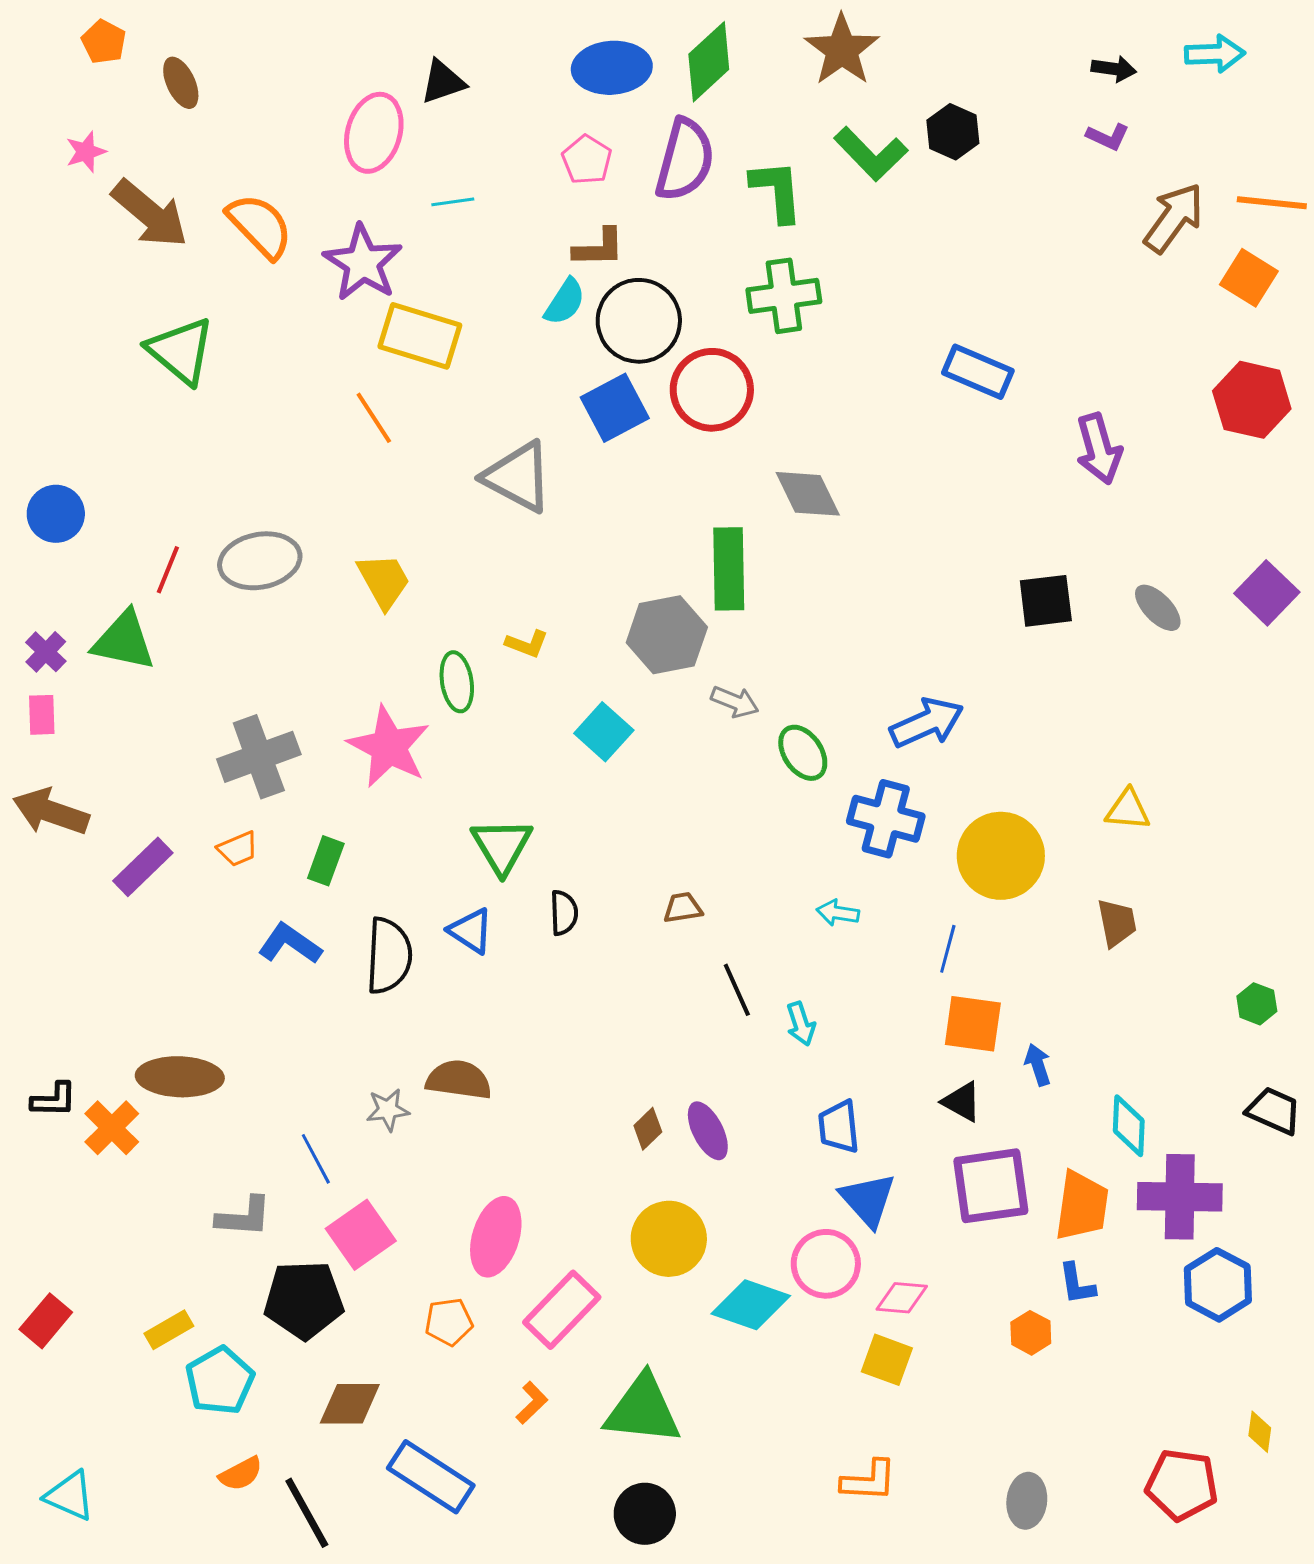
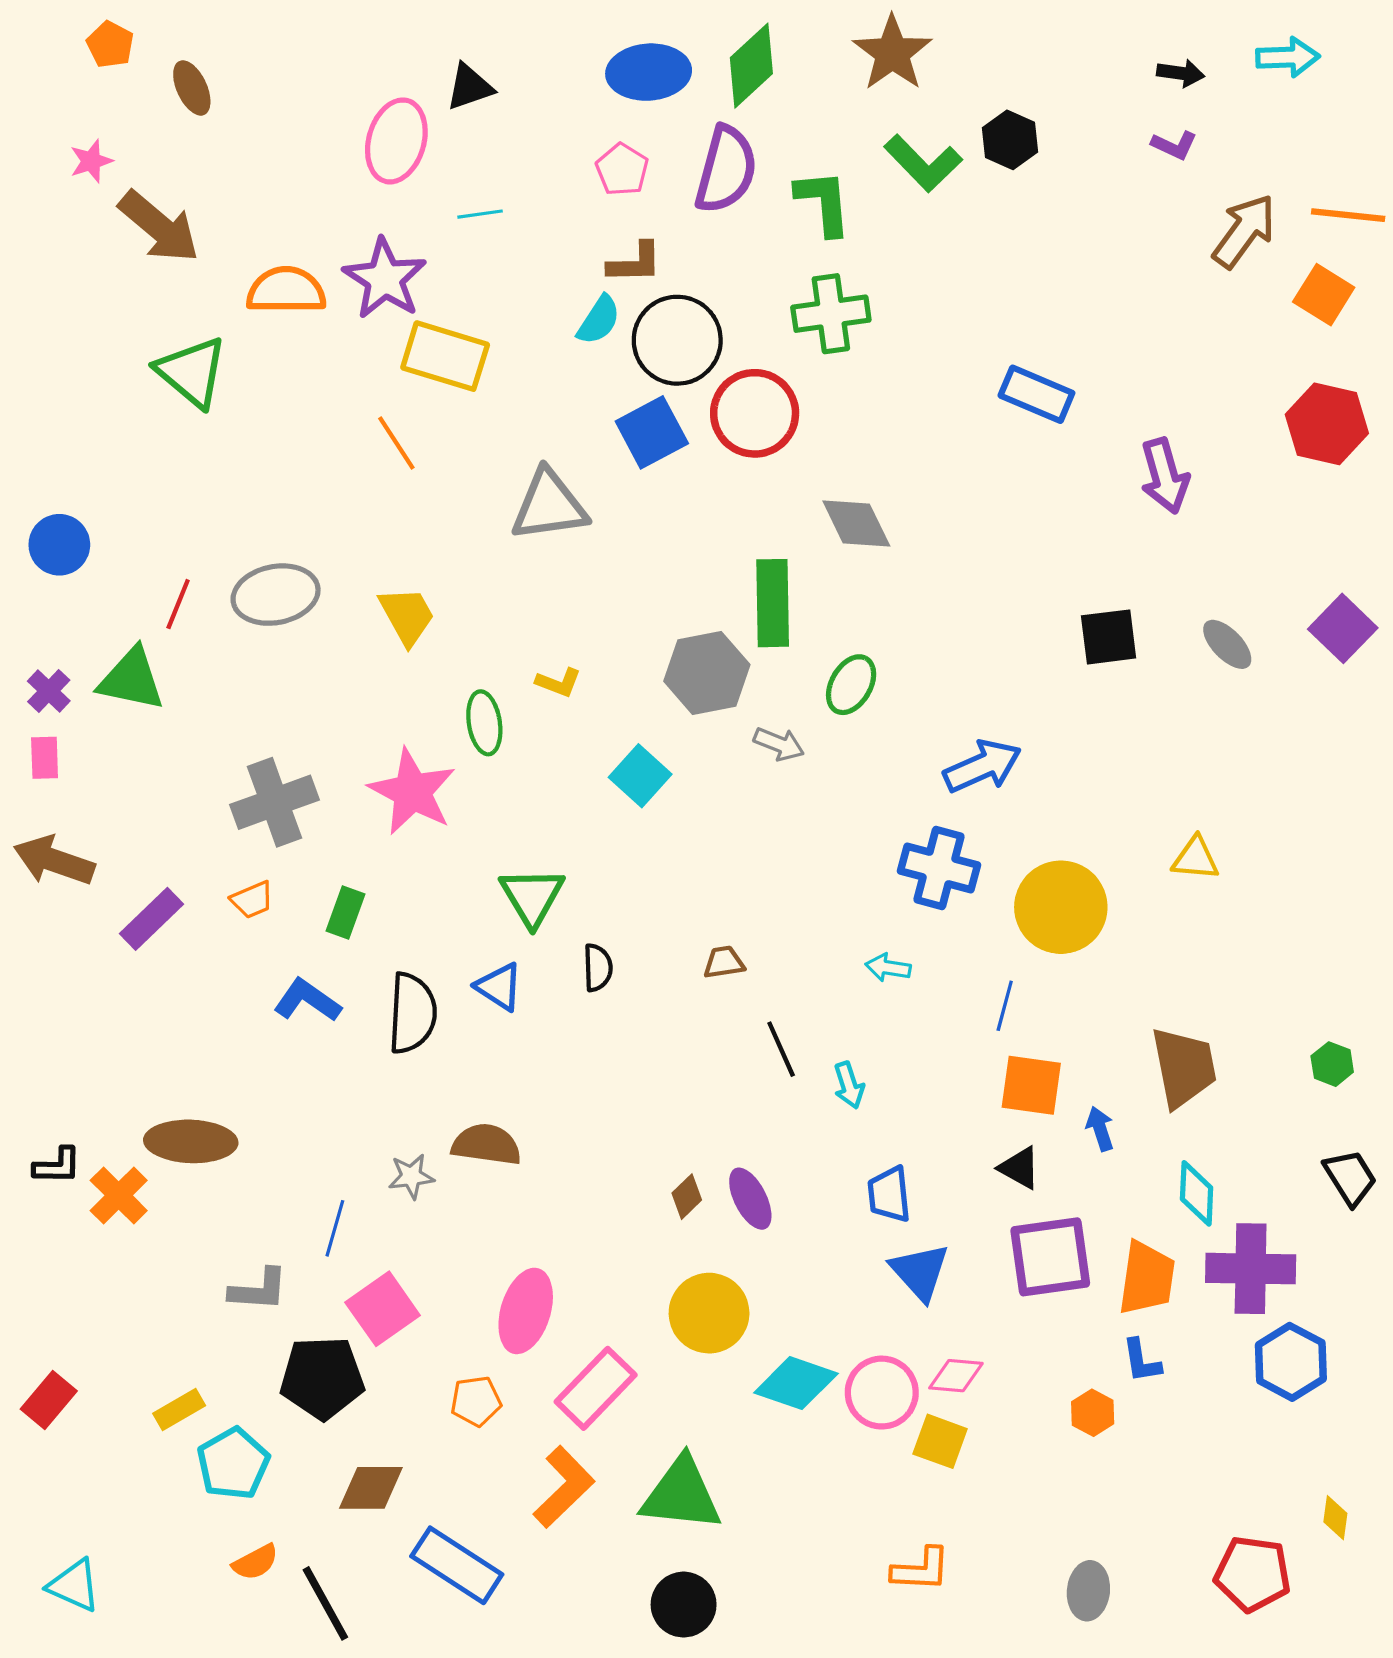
orange semicircle: (260, 226) -> (286, 290), moved, turned -46
gray triangle: (518, 477) -> (549, 506), turned -36
green ellipse: (803, 753) -> (851, 685), moved, turned 64
brown trapezoid: (1117, 923) -> (1184, 1067), moved, size x1.6
black trapezoid: (1274, 1111) -> (1350, 1177), turned 34
blue line: (316, 1159) -> (335, 1228), turned 44
pink circle: (826, 1264) -> (882, 1393), moved
orange L-shape: (532, 1403) -> (564, 1487), size x1.8

